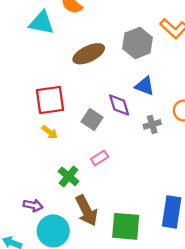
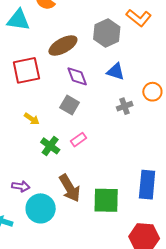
red square: (50, 100) -> (26, 70), moved
purple diamond: (119, 105) -> (77, 76), moved
green cross: (69, 176) -> (50, 146), moved

